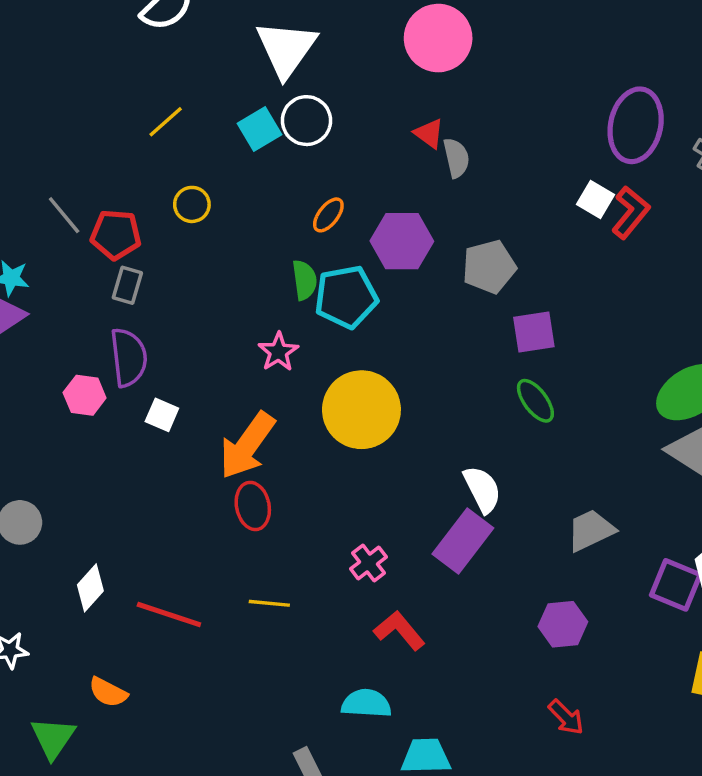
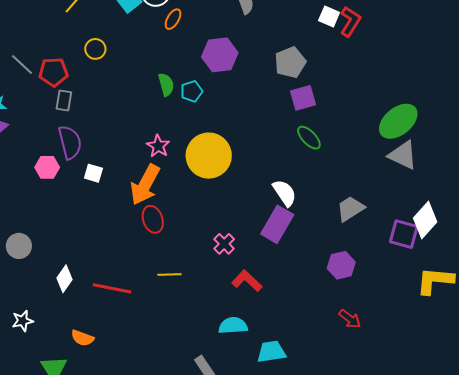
orange ellipse: (328, 215) -> (173, 19), moved
gray pentagon: (489, 267) -> (290, 62), moved
cyan pentagon: (346, 297) -> (192, 91), size x0.6
pink star: (278, 352) -> (158, 146), moved

